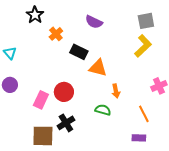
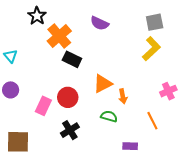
orange cross: (56, 34) -> (59, 36), size x1.6
black rectangle: (79, 52) -> (72, 59), moved
orange triangle: (98, 68) -> (103, 84), moved, turned -42
brown square: (43, 136) -> (18, 142), moved
purple rectangle: (139, 138) -> (130, 146), moved

